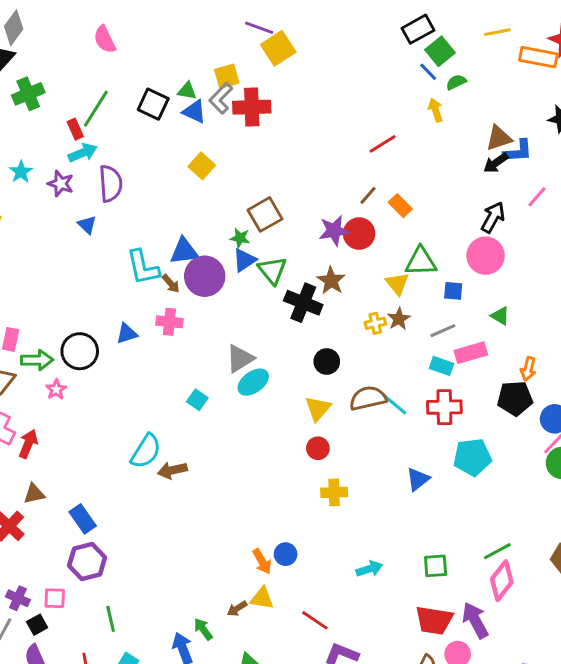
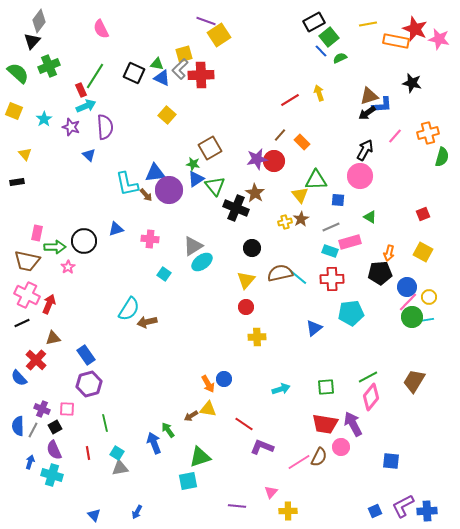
yellow arrow: (436, 110) -> (319, 93), moved
pink cross: (169, 322) -> (150, 239), moved

